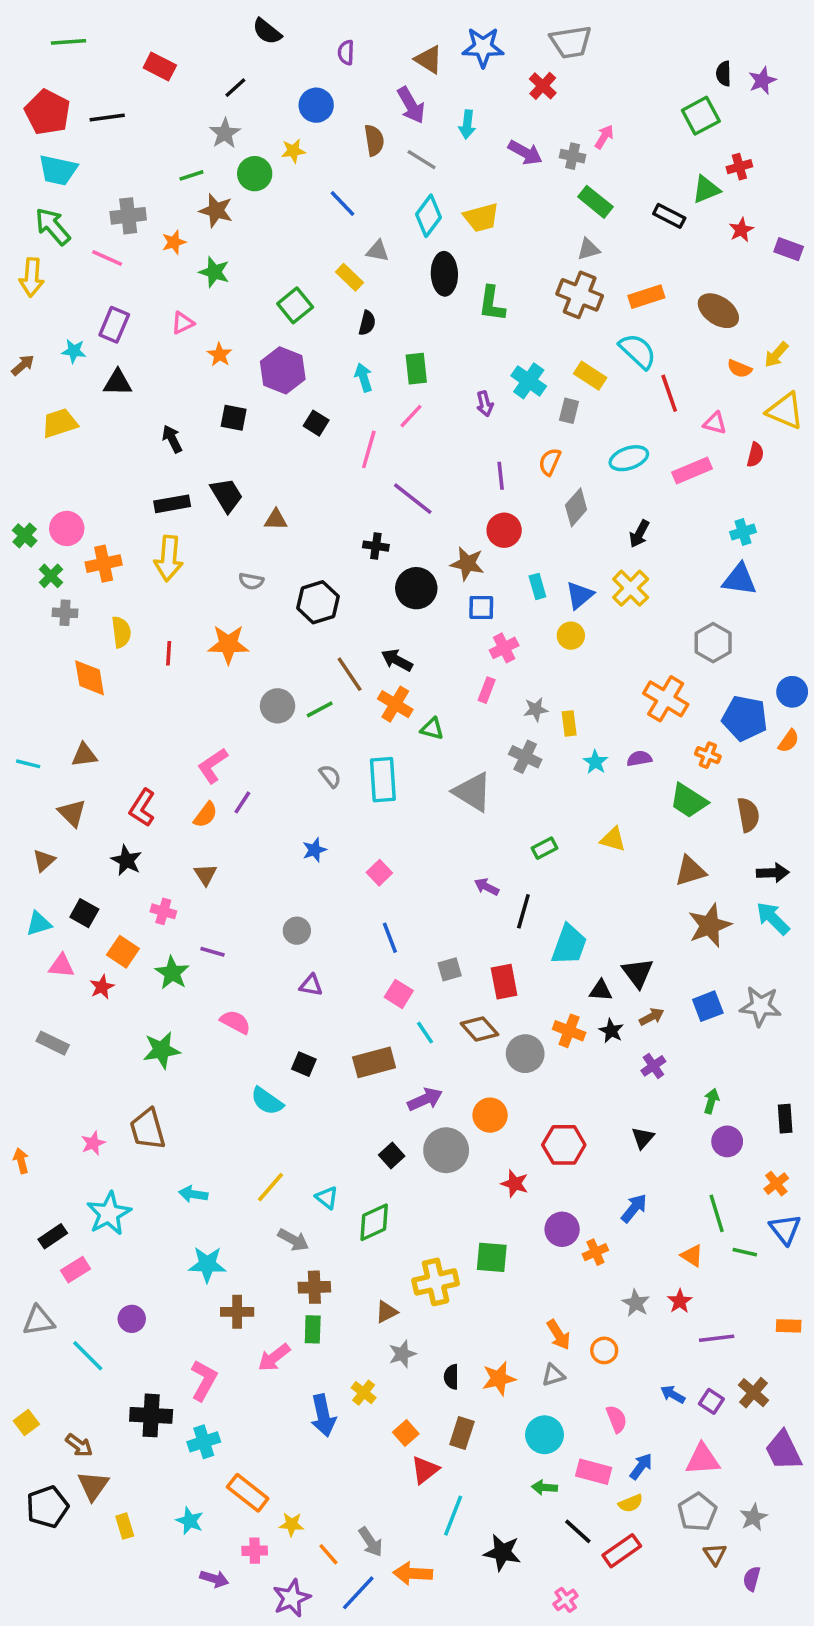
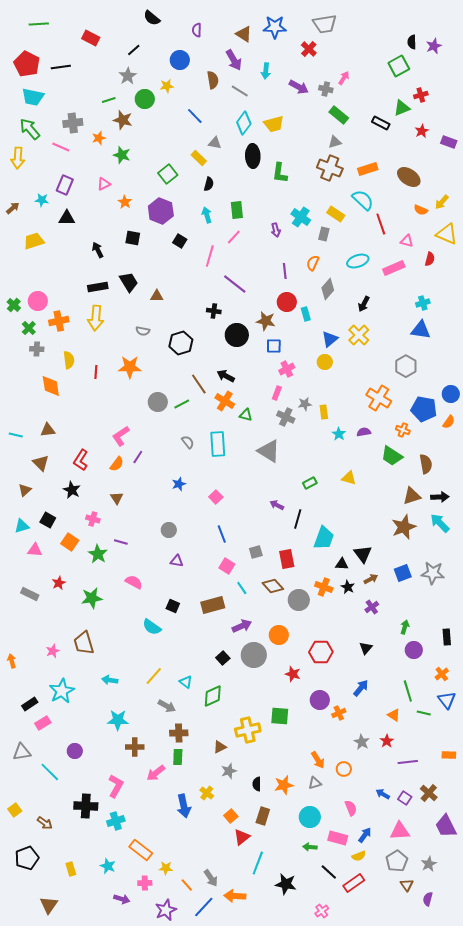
cyan rectangle: (537, 586) -> (306, 314), moved
gray cross: (525, 757) -> (286, 417), moved
brown triangle: (690, 871) -> (412, 496), moved
red star: (102, 987) -> (59, 583), moved
brown triangle: (93, 1486) -> (49, 905), moved

